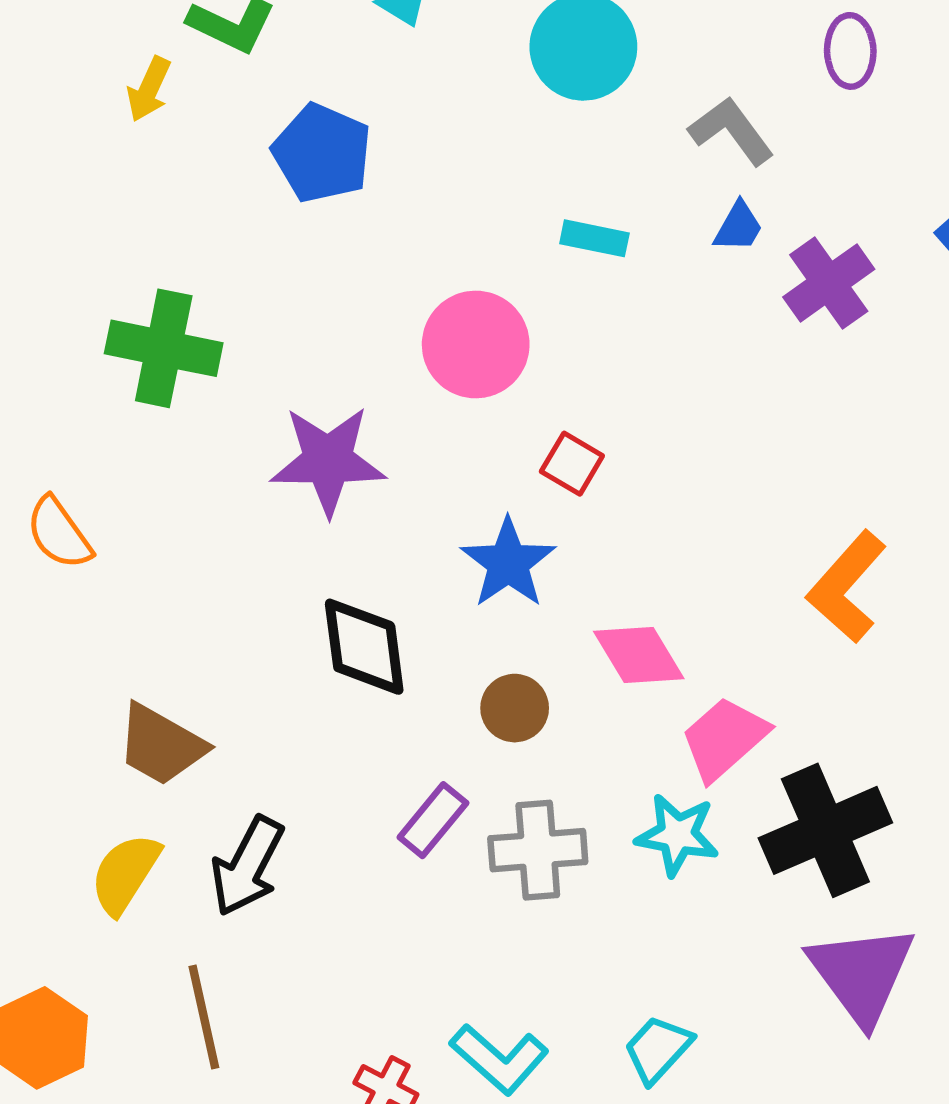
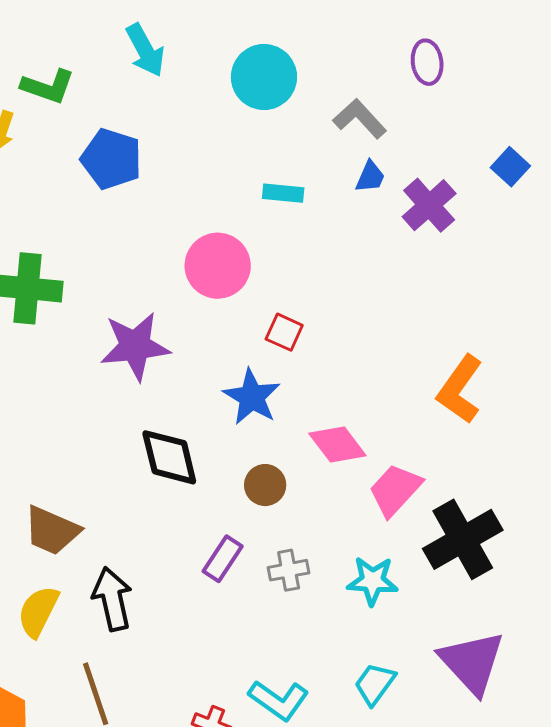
cyan star: (677, 835) -> (372, 581), moved
gray cross: (538, 850) -> (289, 570), size x0.7
black arrow: (247, 866) -> (112, 599), turned 146
purple triangle: (862, 974) -> (472, 662), moved

